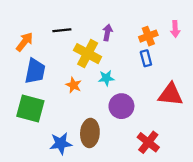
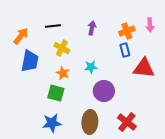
yellow cross: (88, 54) -> (62, 48), moved, size x0.7
red triangle: (171, 94) -> (144, 68), moved
green square: (30, 108) -> (56, 93), moved, size x0.7
brown ellipse: (90, 133) -> (90, 122), moved

